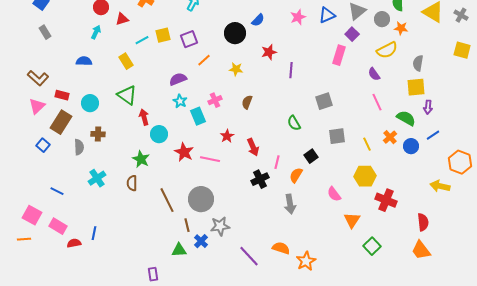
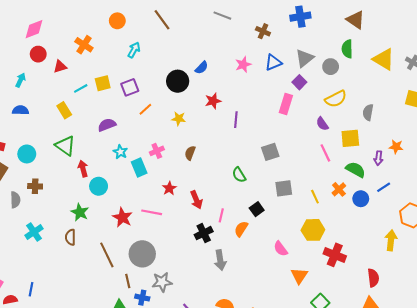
orange star: (401, 28) -> (396, 147), moved
cyan arrow: (96, 32) -> (21, 80), moved
purple semicircle: (178, 79) -> (107, 125), moved
yellow square: (416, 87) -> (350, 138), moved
red star: (184, 152) -> (122, 217), moved
yellow arrow: (440, 186) -> (391, 240), turned 84
gray arrow: (290, 204) -> (220, 260), moved
blue cross: (201, 241) -> (142, 298), turned -32

